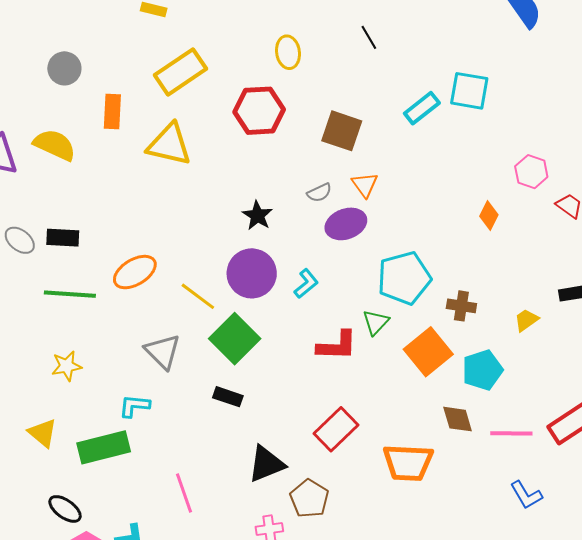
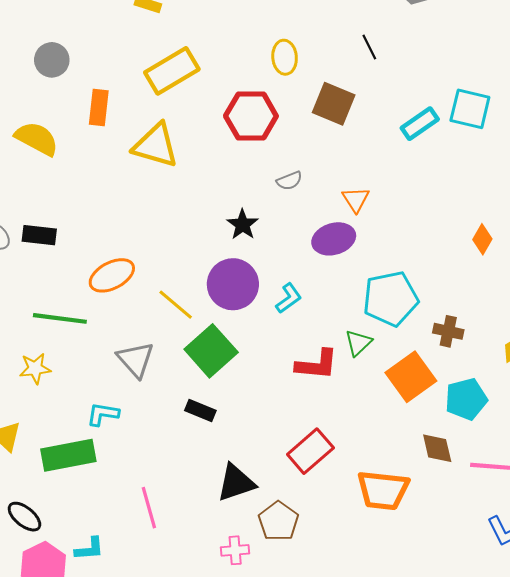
brown square: (342, 131) -> (334, 104), moved
gray semicircle: (319, 193) -> (289, 181), moved
green line: (70, 294) -> (60, 318), moved

